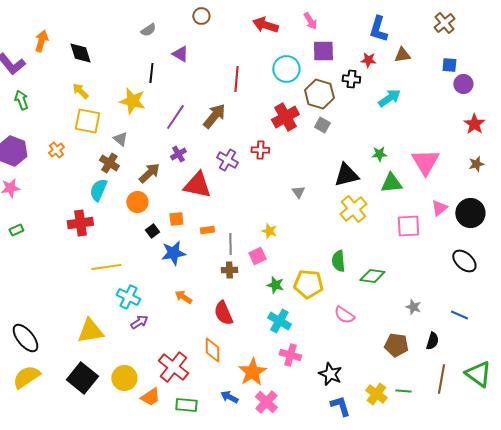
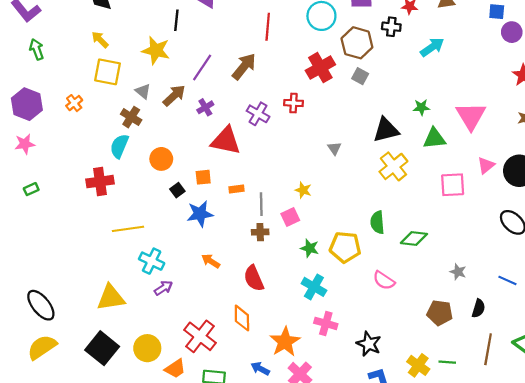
brown arrow: (149, 173) -> (174, 96), moved

